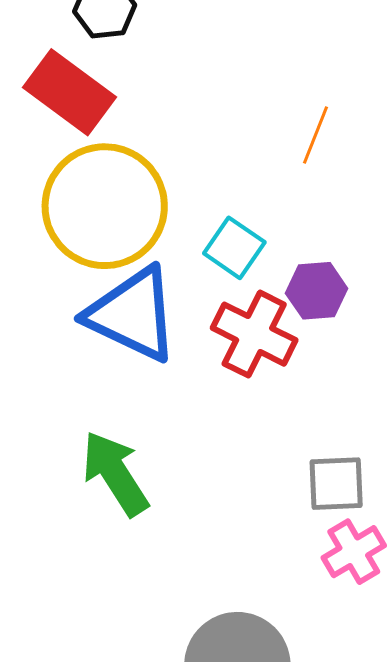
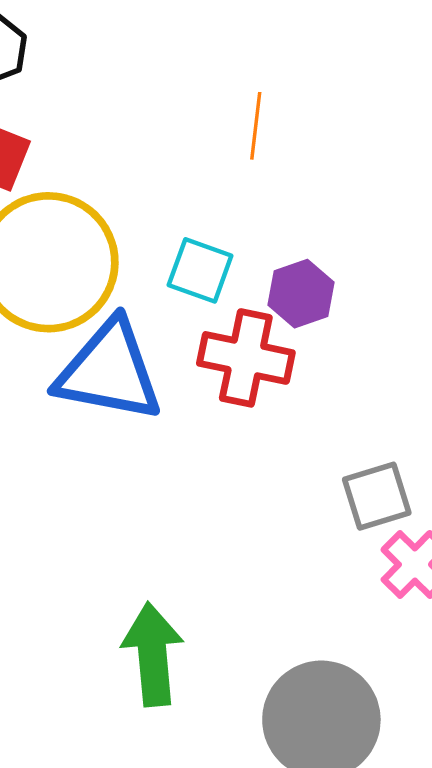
green arrow: (115, 473) -> (153, 654), moved, turned 42

